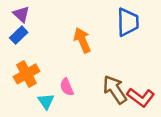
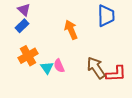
red L-shape: (141, 97) -> (116, 74), turned -40
cyan triangle: (46, 101) -> (47, 68), moved

